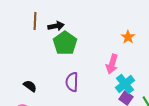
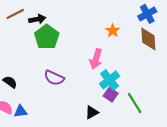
brown line: (35, 21) -> (15, 14), turned 60
purple semicircle: (72, 82) -> (54, 78), turned -66

